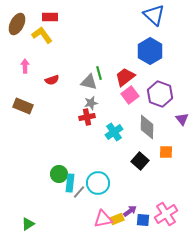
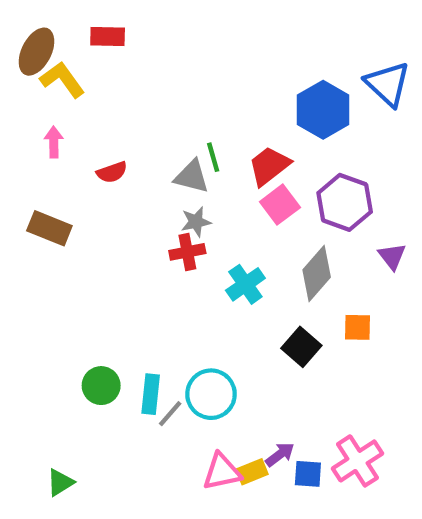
blue triangle: (154, 15) -> (388, 84), moved
yellow L-shape: (42, 35) -> (62, 80), moved
gray diamond: (147, 127) -> (317, 274), turned 40
green circle: (59, 174) -> (101, 386), moved

